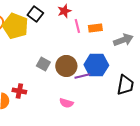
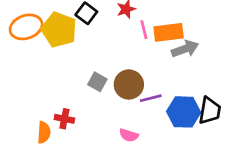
orange rectangle: (95, 28) -> (169, 32), size x1.5
gray arrow: (123, 40) -> (185, 49), moved
blue hexagon: (96, 65) -> (184, 112), moved

